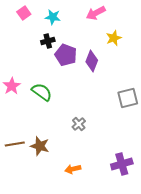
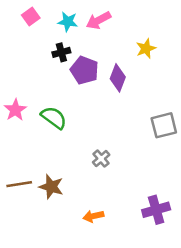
pink arrow: (96, 13) -> (99, 20), moved

